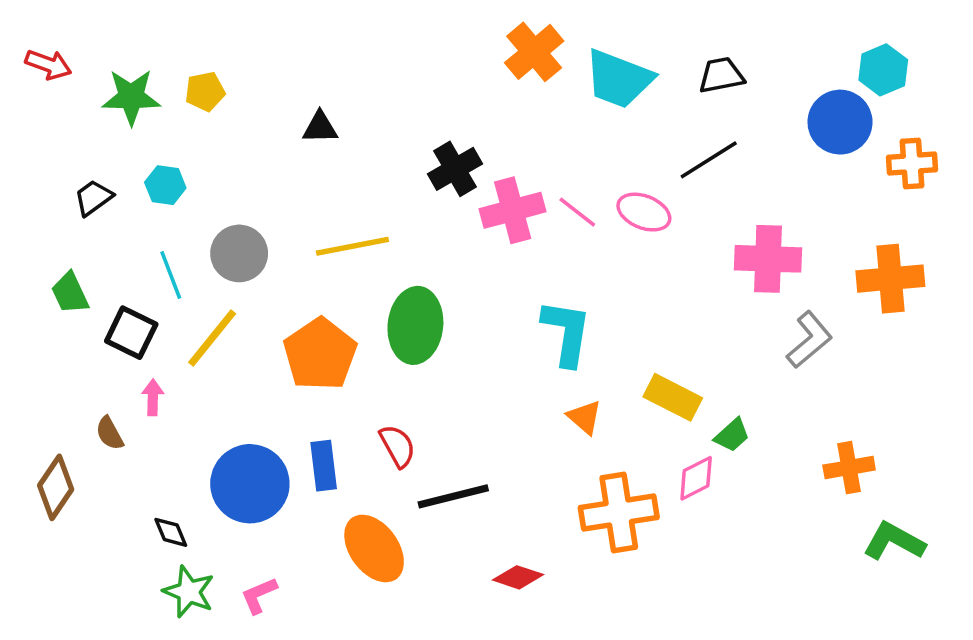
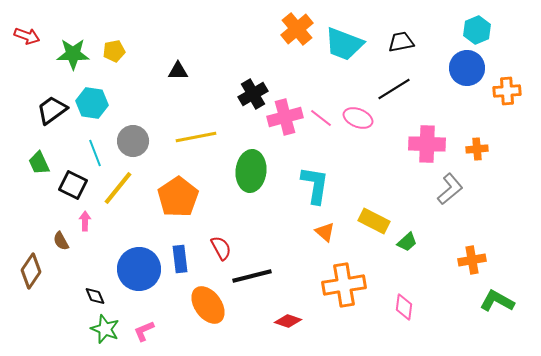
cyan hexagon: (883, 70) -> (477, 30), moved
cyan hexagon: (165, 185) -> (92, 103), size x1.4
black trapezoid: (93, 198) -> (52, 110), size x1.4
orange cross: (890, 279) -> (477, 149), moved, size x0.6
green ellipse: (415, 325) -> (251, 171), moved
pink diamond: (696, 478) -> (404, 307), moved, turned -56

